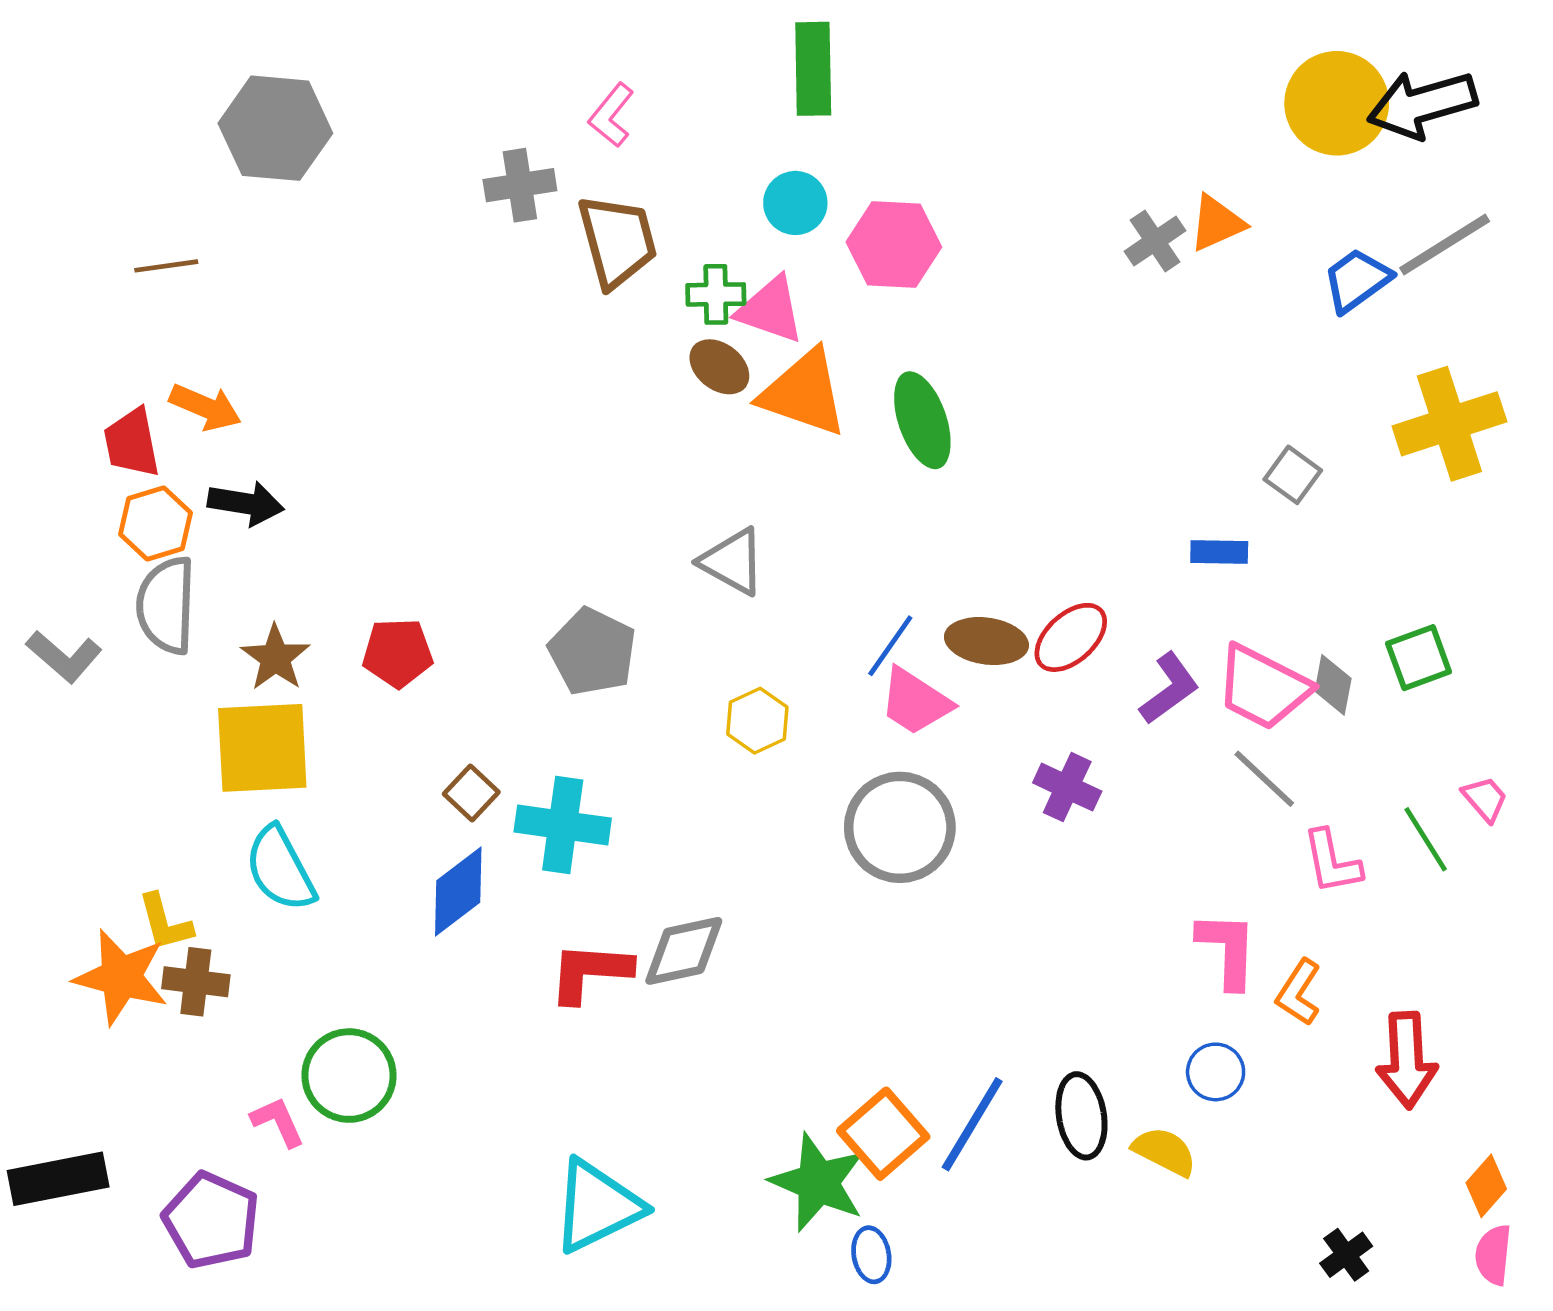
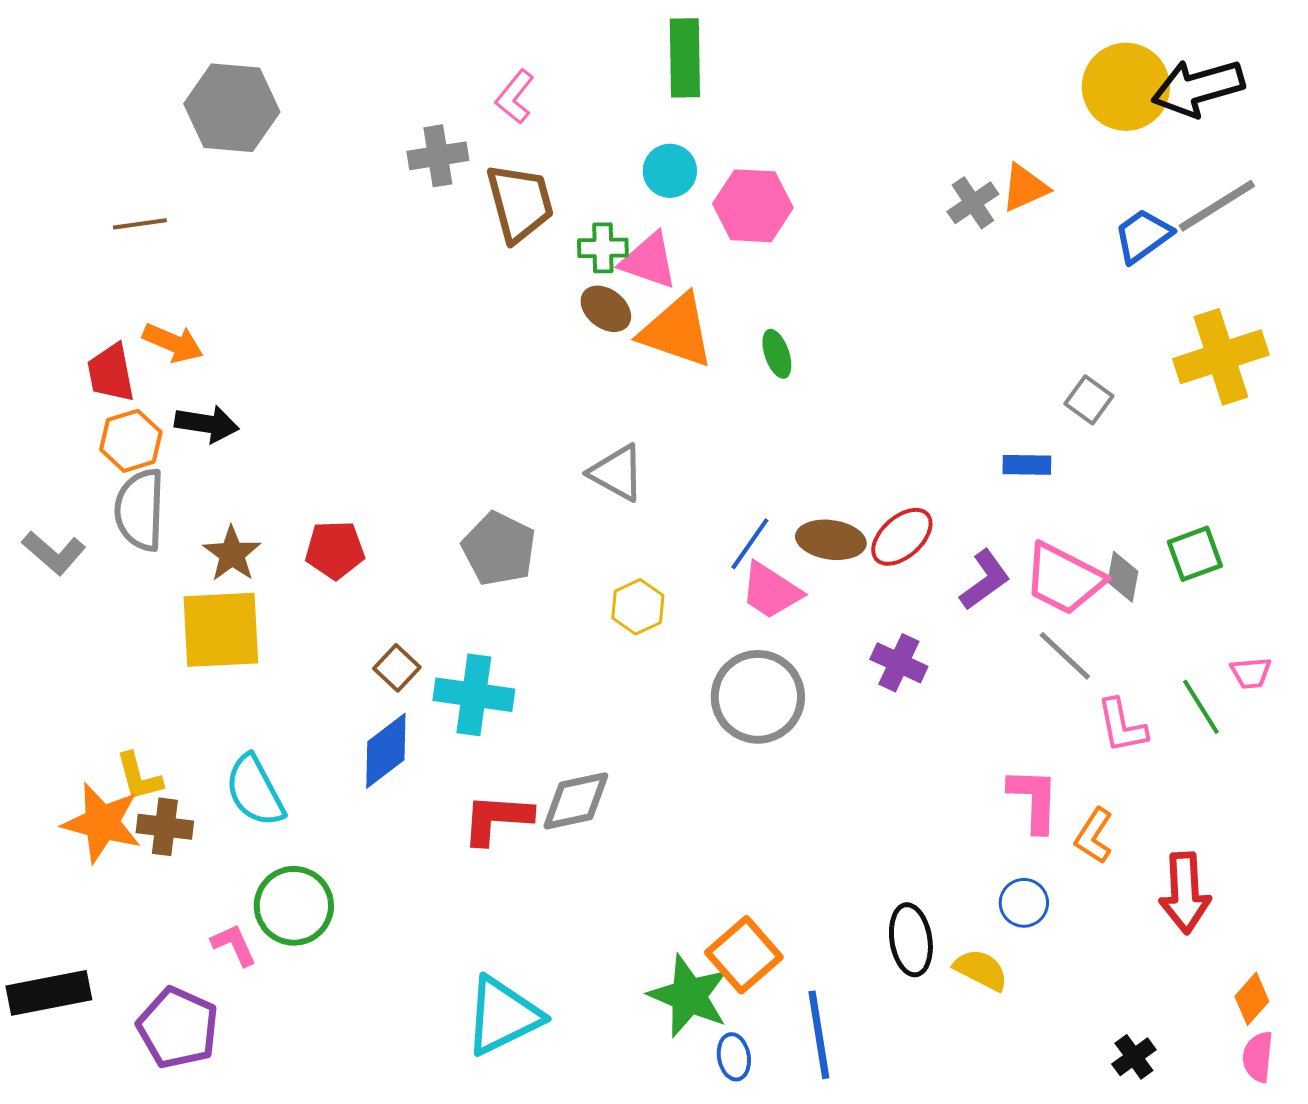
green ellipse: (922, 420) -> (777, 354), size x0.6
pink trapezoid: (1485, 799) -> (1251, 673), turned 126
cyan semicircle: (280, 869) -> (255, 791), moved
blue line: (972, 1124) -> (819, 1035), moved, turned -40

